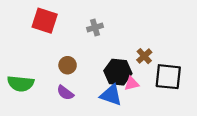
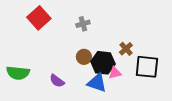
red square: (45, 21) -> (39, 18), turned 30
brown circle: (68, 65) -> (84, 57), moved

